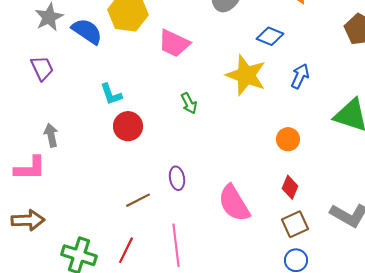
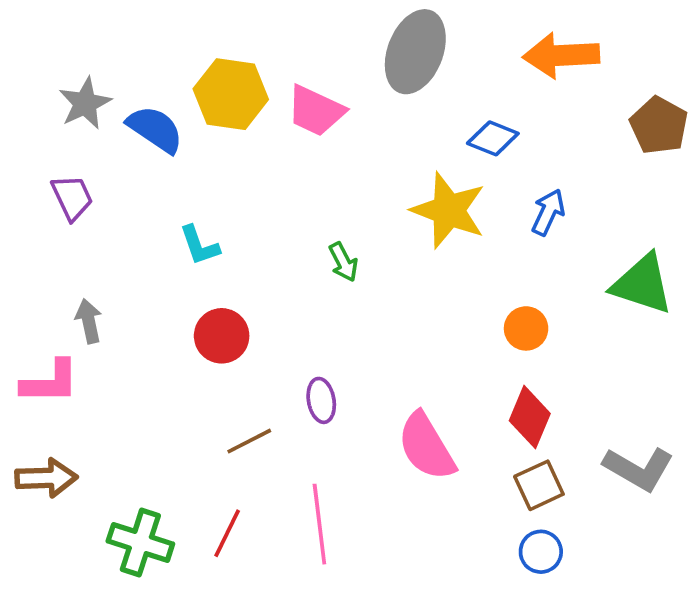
pink trapezoid: (174, 43) -> (316, 111), moved
red circle: (128, 126) -> (222, 336), moved
red diamond: (290, 187) -> (530, 417), size x1.4

